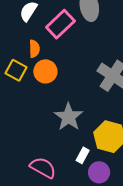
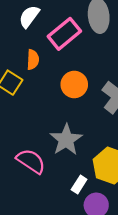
orange circle: (45, 71) -> (74, 84), moved
pink semicircle: (43, 168) -> (31, 161), moved

